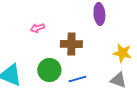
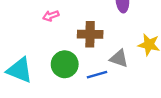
gray triangle: (118, 80) -> (119, 58), moved

